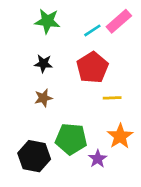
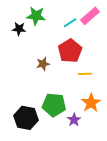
black star: (43, 63) -> (19, 29), moved
brown star: (43, 98) -> (43, 64), moved

